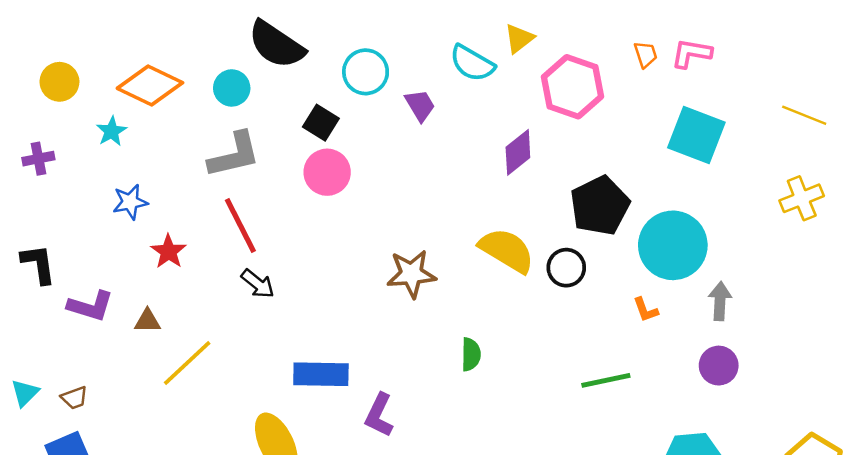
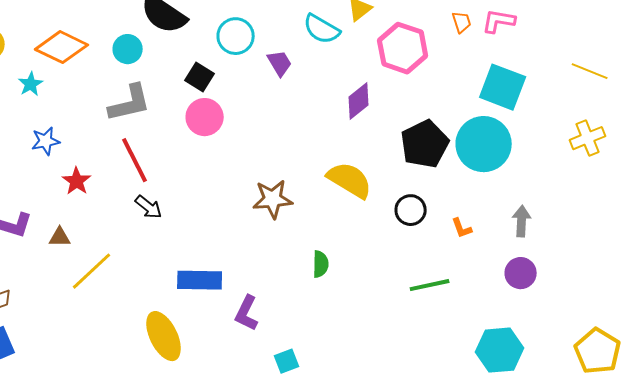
cyan circle: (673, 245) -> (484, 144), moved
black circle: (566, 268) -> (411, 210), moved

